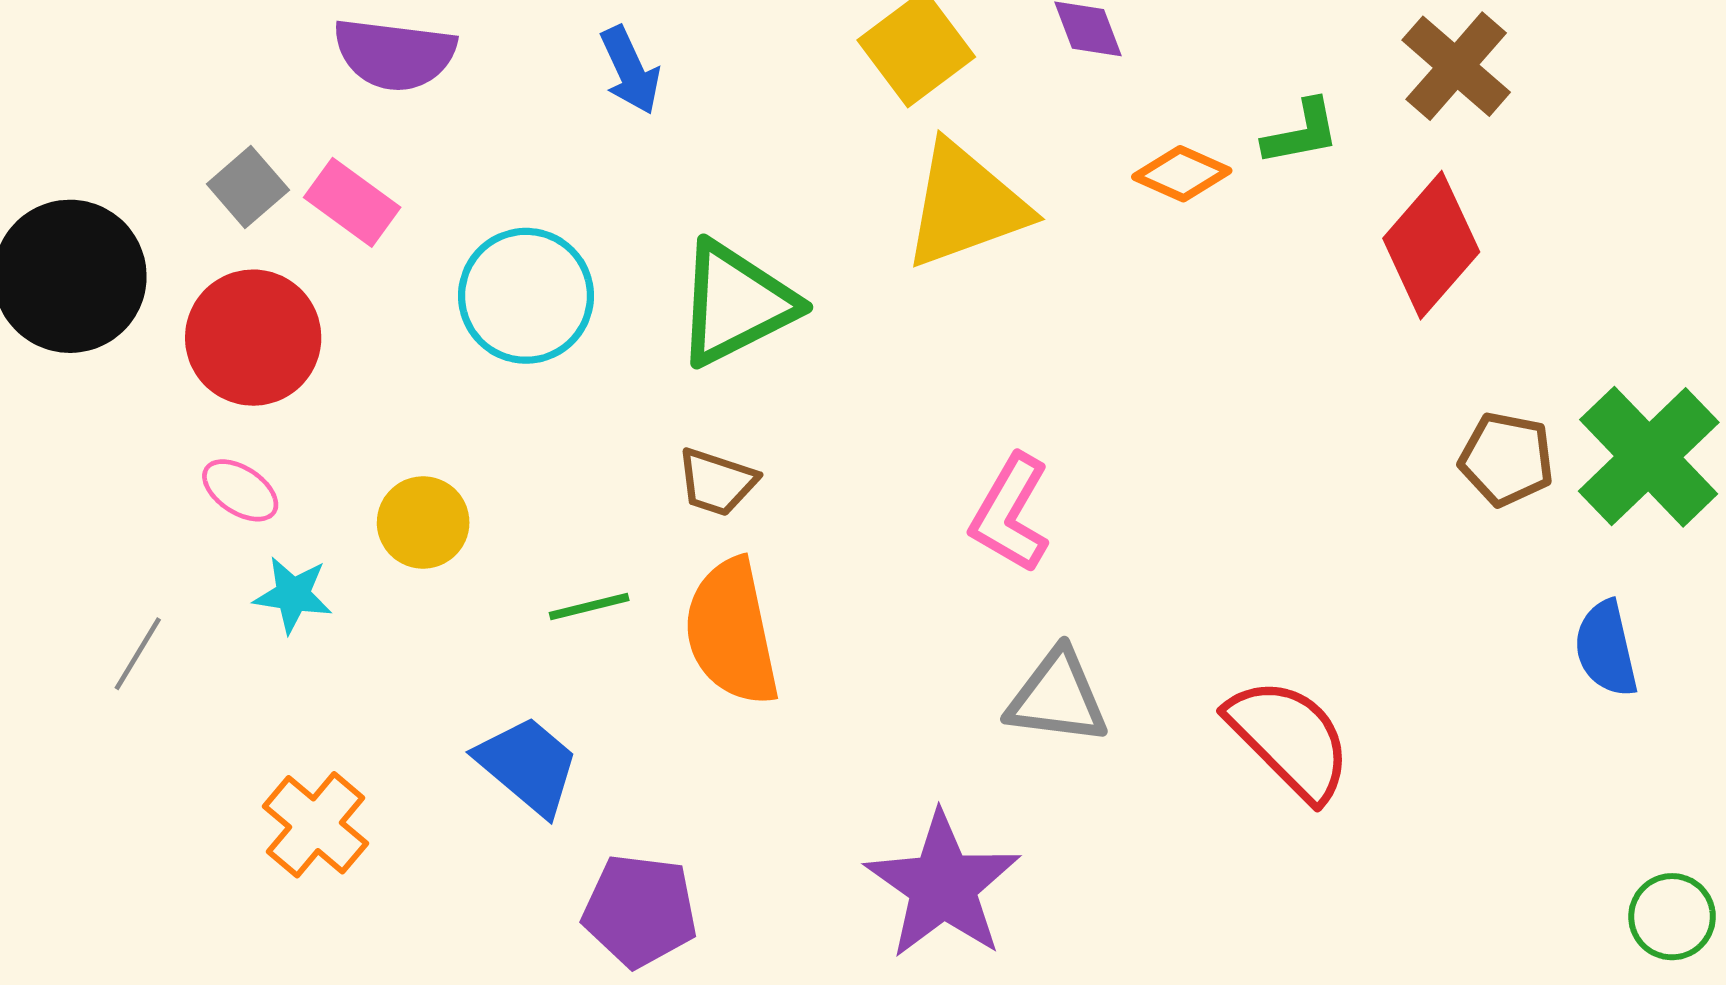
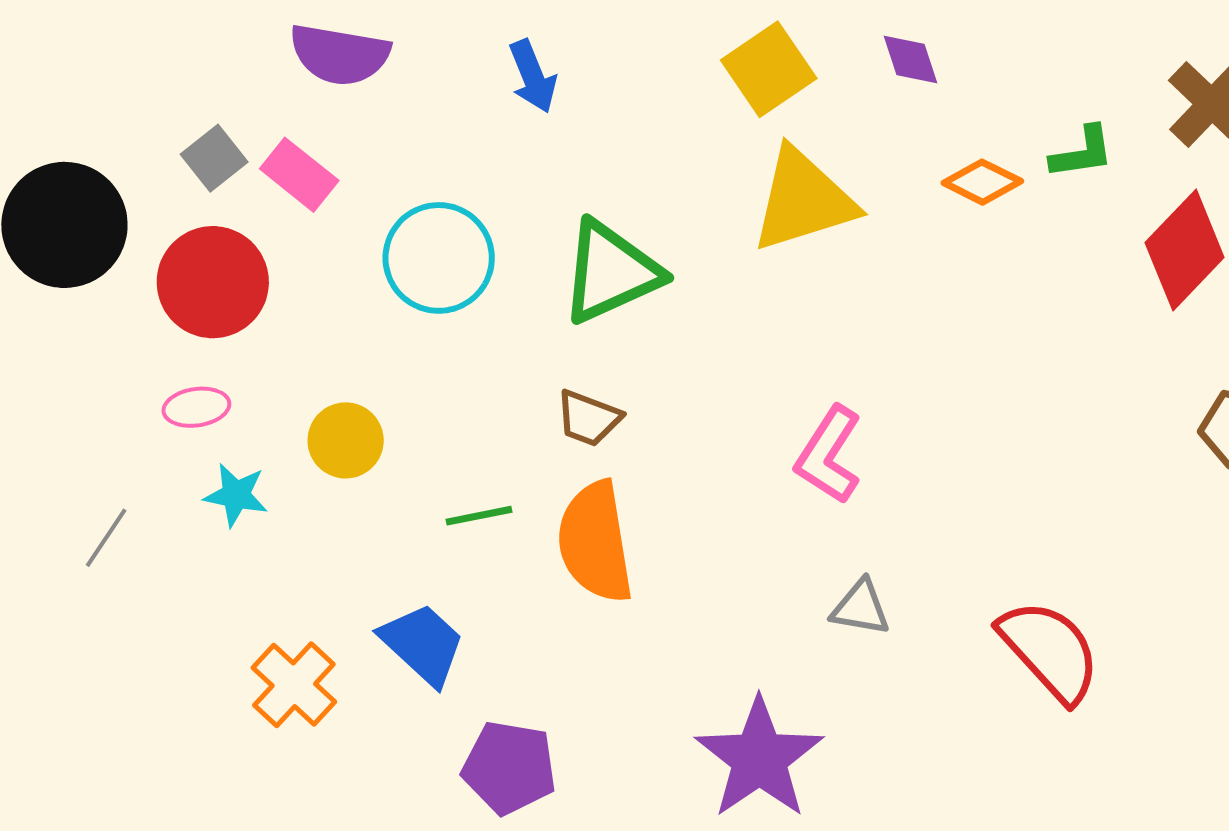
pink ellipse: (240, 490) -> (196, 407), turned -44
gray triangle: (1057, 697) -> (860, 608), size x0.7
orange cross: (316, 825) -> (294, 685), moved

